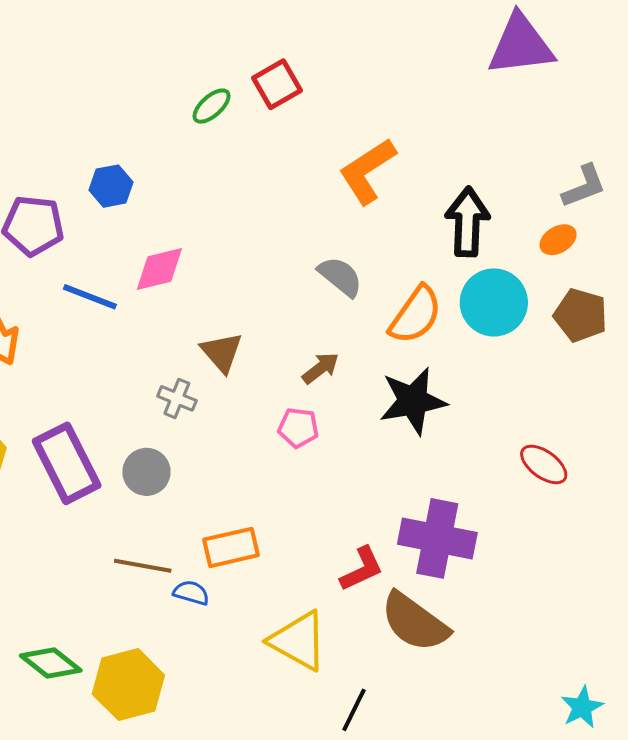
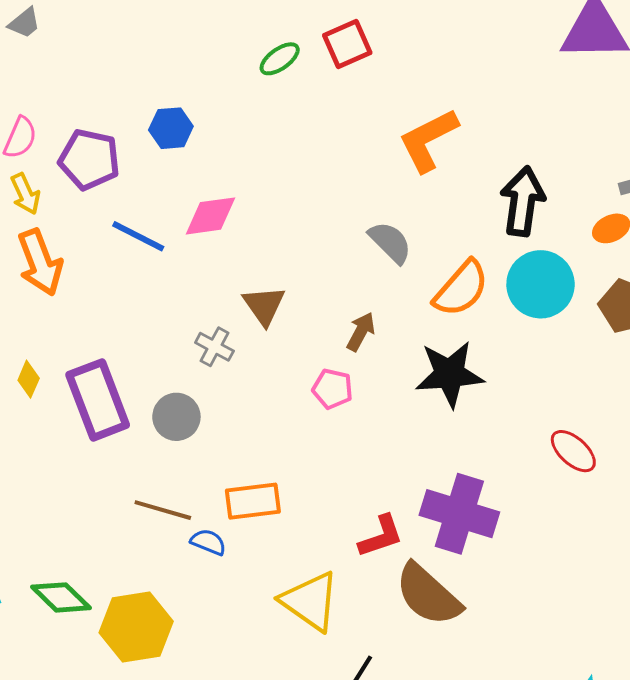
brown arrow: (321, 368) -> (361, 332), turned -30

